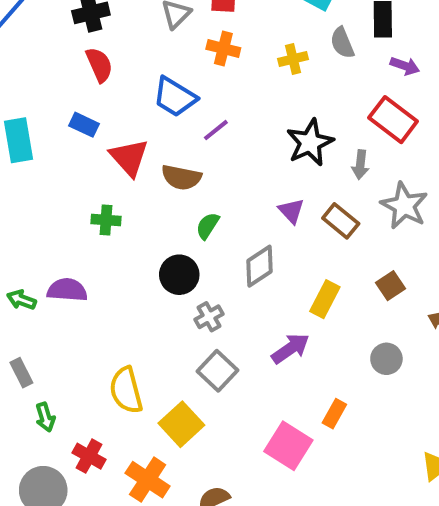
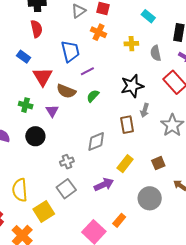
gray semicircle: (342, 43) -> (156, 53), moved
blue trapezoid: (175, 97) -> (70, 51), turned -145
gray arrow: (360, 165) -> (145, 110), moved
purple triangle: (291, 211) -> (52, 111), moved
brown rectangle: (341, 221) -> (127, 125), moved, turned 30
green semicircle: (208, 226) -> (93, 96), moved
black circle: (179, 275) -> (35, 136), moved
gray circle: (386, 359) -> (150, 198), size x1.5

